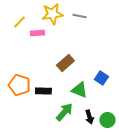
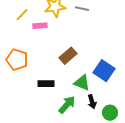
blue square: (101, 78) -> (104, 71), size x1.5
orange pentagon: (19, 85) -> (17, 60), moved
black arrow: (89, 117) -> (92, 102), moved

